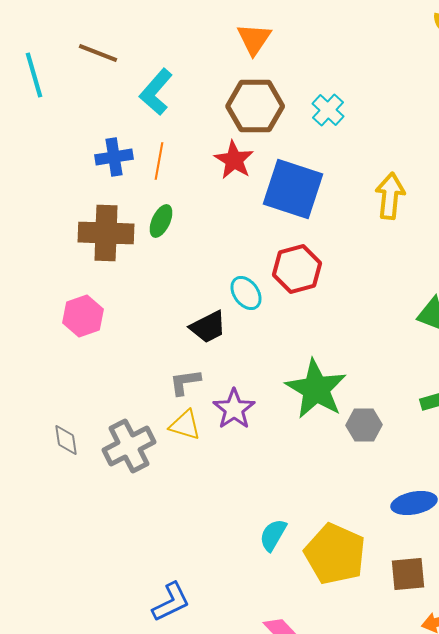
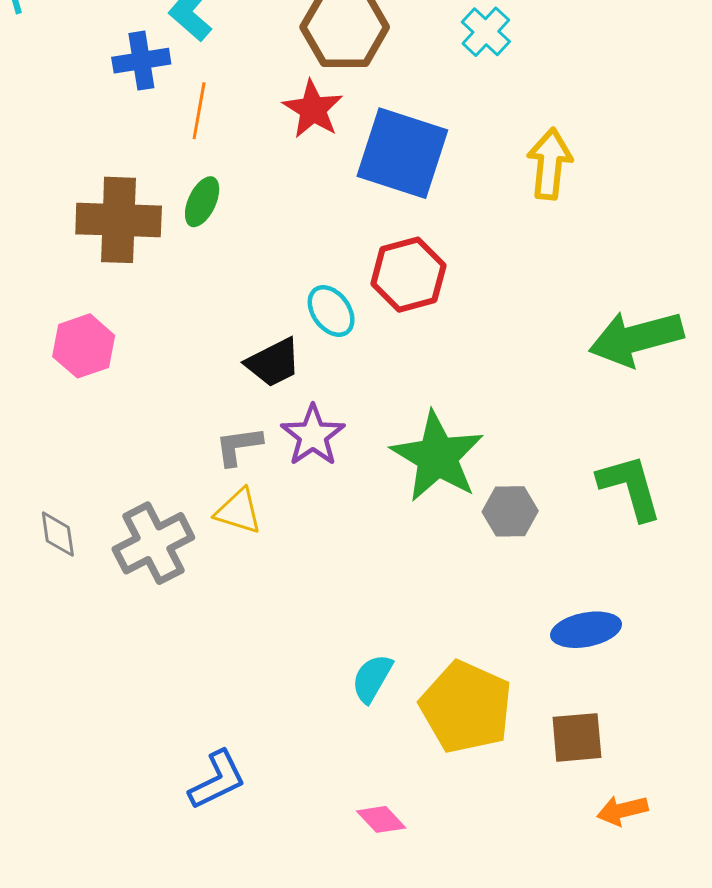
cyan cross: (328, 110) -> (486, 32), moved
blue cross: (114, 157) -> (141, 61), moved
purple star: (234, 409) -> (313, 435), moved

